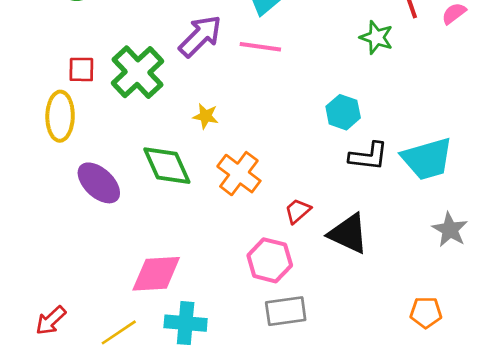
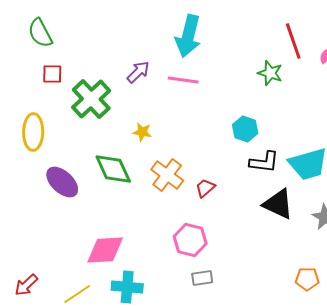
purple arrow: (200, 36) -> (138, 72), size x0.7
red square: (81, 69) -> (52, 74), moved
red trapezoid: (298, 211) -> (205, 188), moved
black triangle: (348, 234) -> (278, 204), moved
gray rectangle: (286, 311) -> (202, 278), size x0.7

